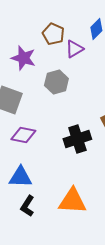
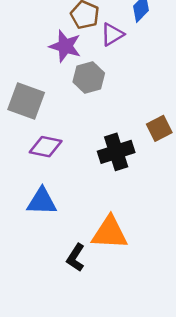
purple star: (23, 58) -> (65, 46), moved
black L-shape: (27, 206) -> (76, 258), moved

